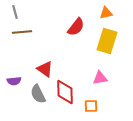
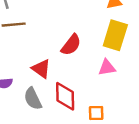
red semicircle: (76, 27) -> (71, 45), moved
pink triangle: (100, 78) -> (107, 68), moved

